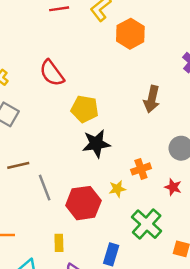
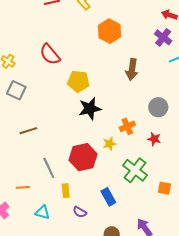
orange hexagon: (130, 34) -> (109, 31), moved
gray line: (45, 188) -> (49, 168), moved
blue rectangle: (111, 254) -> (108, 197), turned -42

